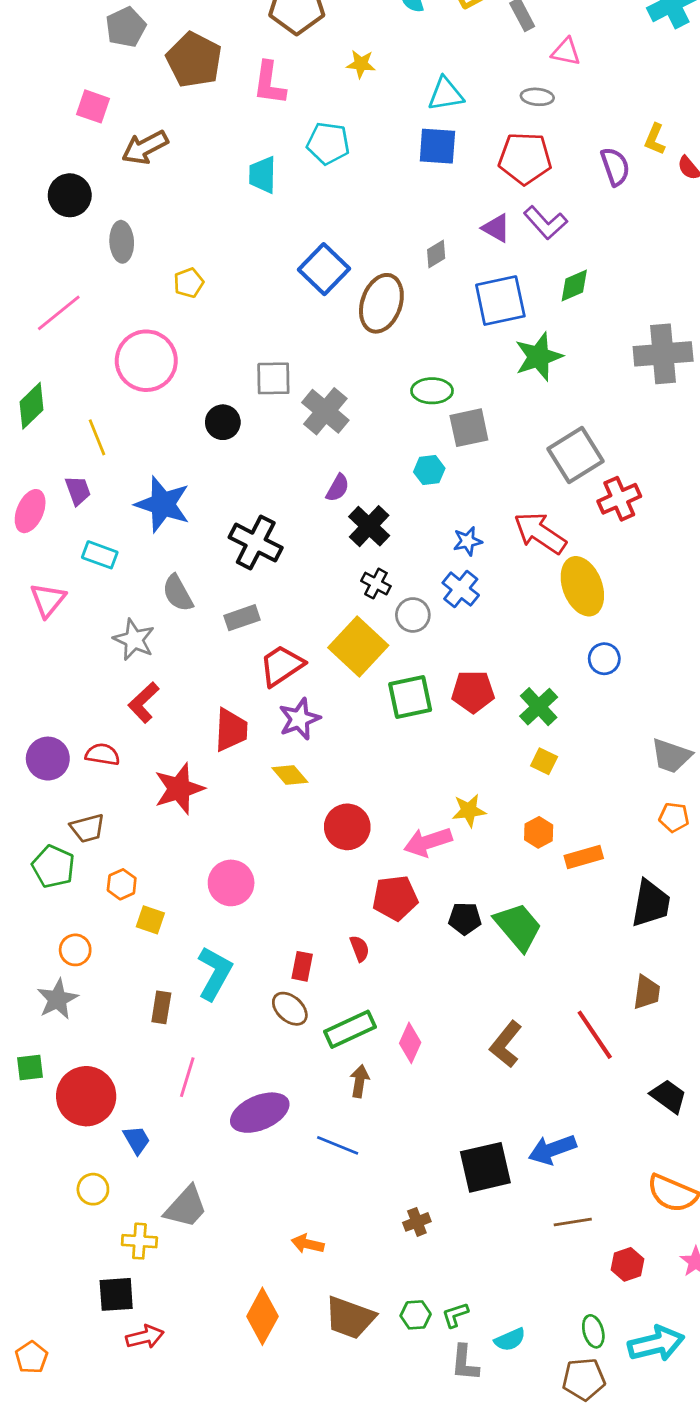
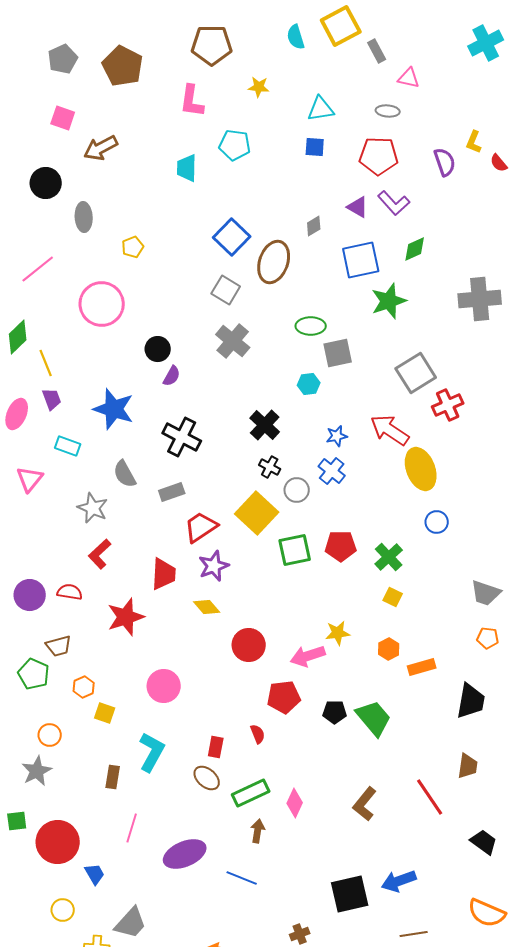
gray pentagon: (126, 27) -> (63, 59), moved
brown pentagon: (194, 60) -> (123, 66), moved
blue square: (437, 146) -> (315, 147), size x0.7
gray square: (273, 378) -> (226, 290), moved, turned 32
yellow line: (97, 437) -> (46, 363), moved
purple semicircle: (338, 488) -> (172, 376), moved

